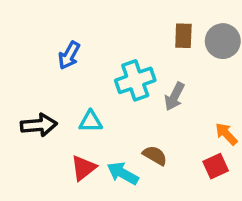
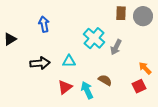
blue arrow: (69, 55) -> (44, 24), moved, turned 140
cyan cross: (135, 80) -> (94, 38), turned -30
cyan arrow: (123, 173) -> (87, 90), turned 36

